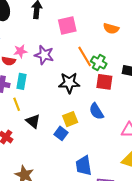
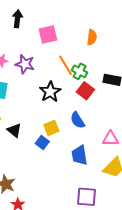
orange semicircle: (111, 29) -> (92, 37), turned -98
red square: (104, 82) -> (85, 91), turned 30
black star: (69, 83) -> (50, 92), turned -30
blue trapezoid: (84, 166) -> (79, 155), moved

